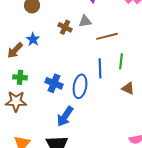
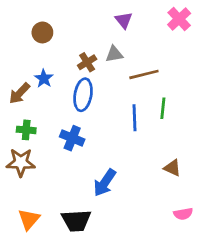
brown cross: (65, 27) -> (87, 62), turned 32
blue ellipse: (80, 86) -> (83, 95), moved
brown triangle: (128, 88) -> (172, 168), moved
blue arrow: (65, 116) -> (105, 183), moved

